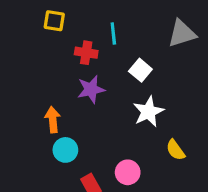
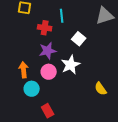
white star: (148, 112) -> (71, 65), moved
pink circle: (128, 172) -> (49, 72), moved

